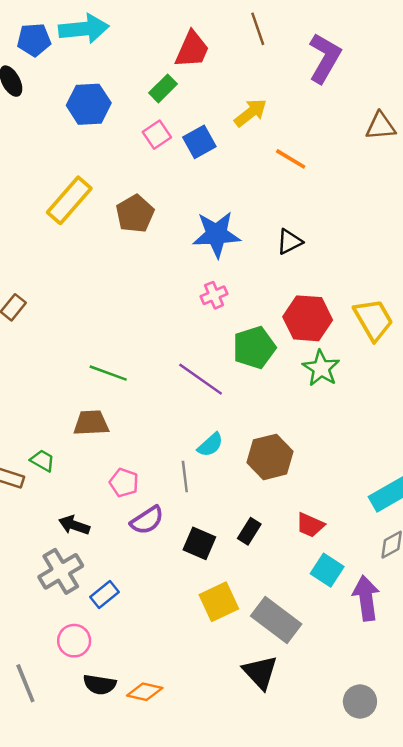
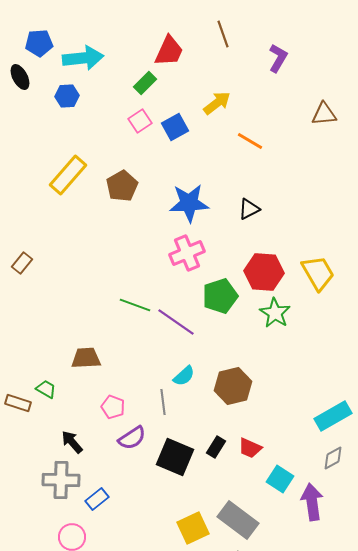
cyan arrow: (84, 29) -> (83, 58), moved
purple L-shape: (325, 58) -> (278, 58), size x0.7
blue hexagon: (89, 104) -> (67, 96), moved, size x0.7
pink cross: (214, 295) -> (187, 253), size x1.6
green line: (108, 373) -> (135, 305), moved
black arrow: (74, 525) -> (72, 442), turned 30
red trapezoid: (310, 525) -> (250, 448), moved
black square: (199, 543) -> (175, 457), size x1.4
gray cross: (61, 571) -> (61, 480), turned 33
yellow square: (219, 602) -> (193, 528), moved

